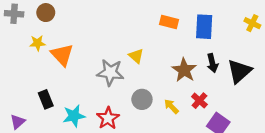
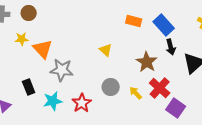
blue rectangle: (204, 27) -> (164, 25), turned -45
black arrow: (212, 63) -> (171, 47), moved
gray star: (110, 72) -> (62, 70), moved
red cross: (199, 101) -> (160, 88), size x1.5

